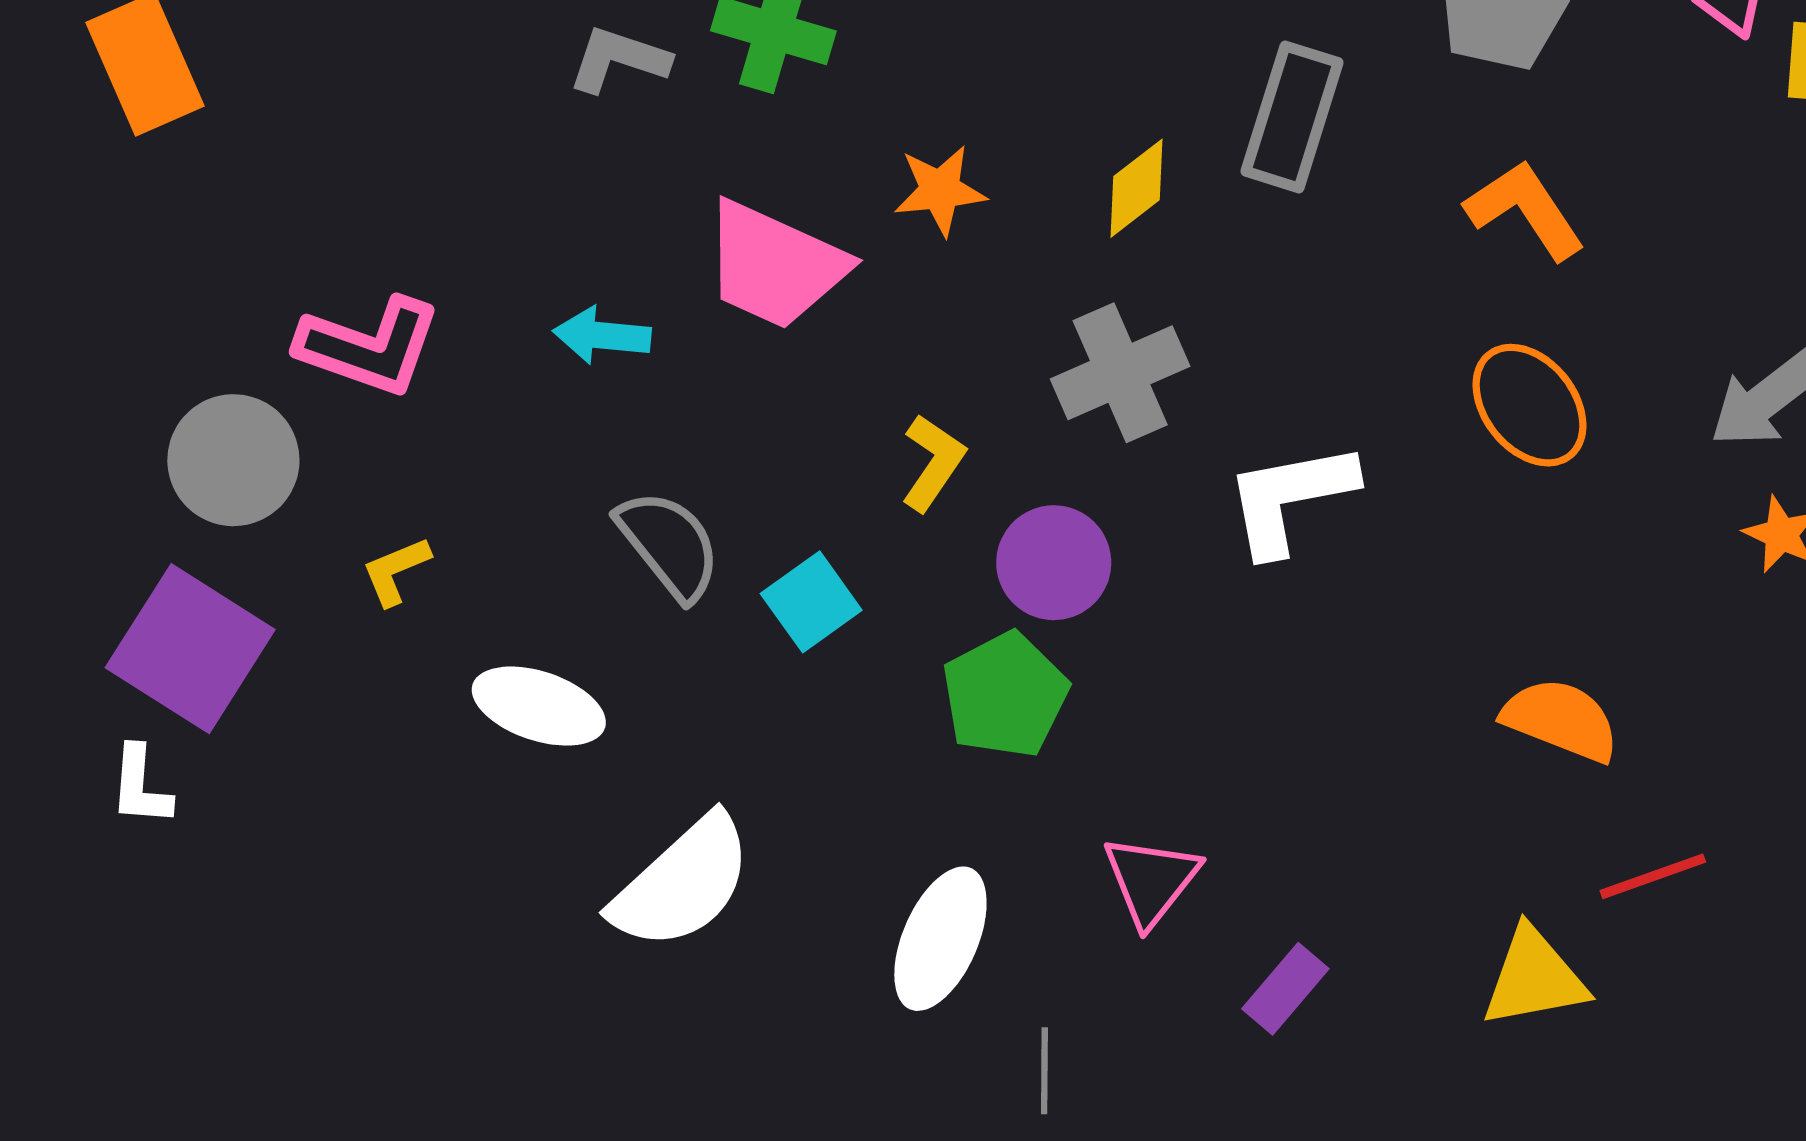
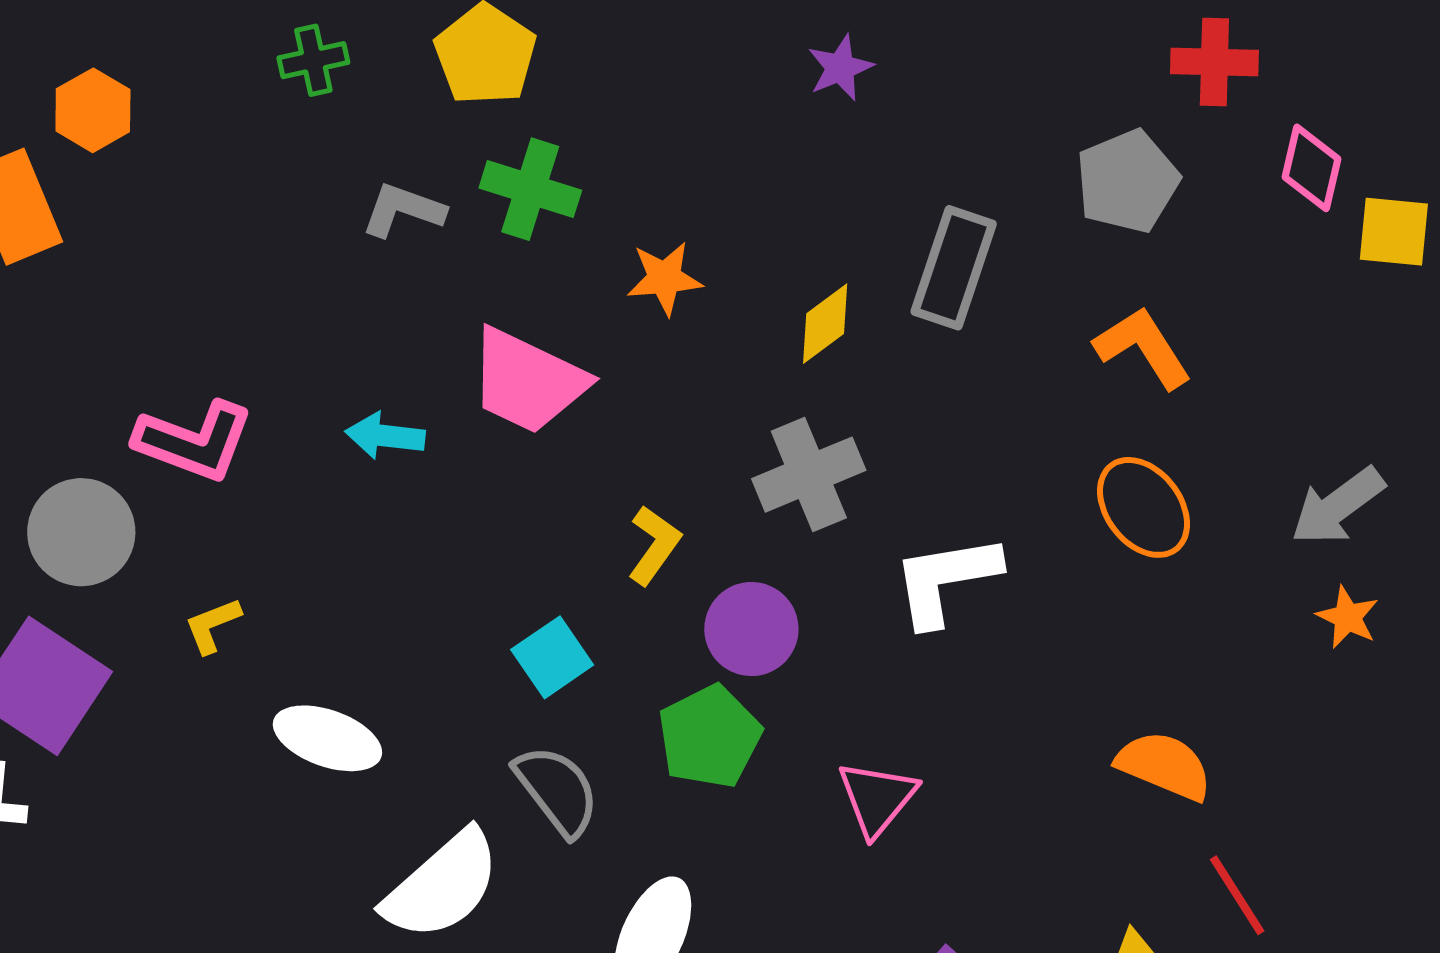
orange star: (940, 190) -> (664, 278), moved
gray semicircle: (669, 545) -> (557, 790), moved
red line: (1653, 876) -> (1237, 895), turned 76
pink triangle: (1151, 880) -> (877, 798), moved

